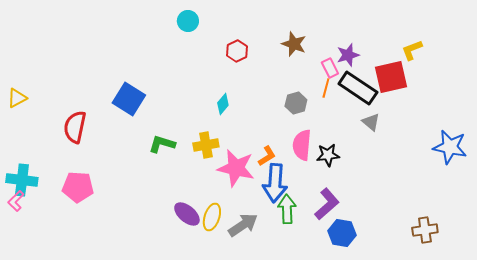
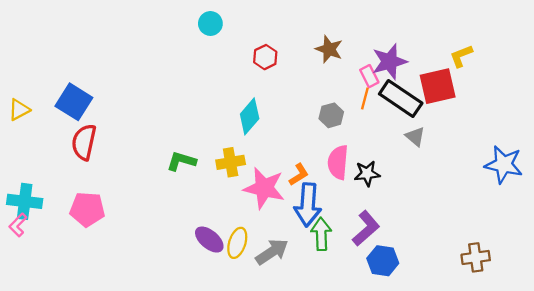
purple star: (348, 55) -> (389, 62), size x1.4
blue square: (129, 99) -> (74, 102), moved
cyan diamond: (223, 104) -> (250, 116), size x1.5

